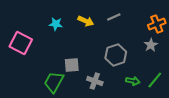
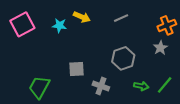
yellow arrow: (86, 21) -> (82, 17), moved
pink square: (21, 43) -> (22, 24), moved, turned 35
green trapezoid: (54, 82) -> (39, 87), moved

